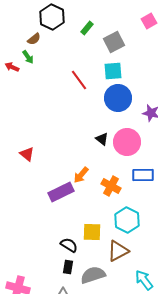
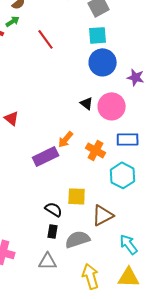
green arrow: (28, 57) -> (13, 21), turned -88
red line: (79, 80) -> (46, 39), moved
cyan hexagon: (127, 220) -> (123, 175), moved

